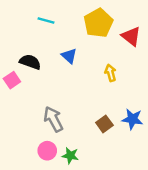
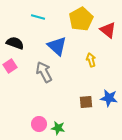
blue triangle: (69, 56) -> (57, 46), size x1.5
black semicircle: (30, 62) -> (15, 43), moved
gray arrow: (53, 119) -> (44, 72), moved
brown square: (104, 124) -> (86, 102), turned 32

